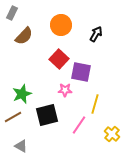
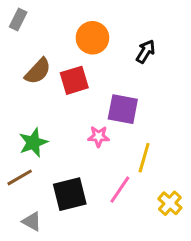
brown semicircle: (24, 36) -> (38, 71), moved
red square: (59, 59) -> (74, 80), moved, turned 30
black square: (47, 115) -> (70, 194), moved

